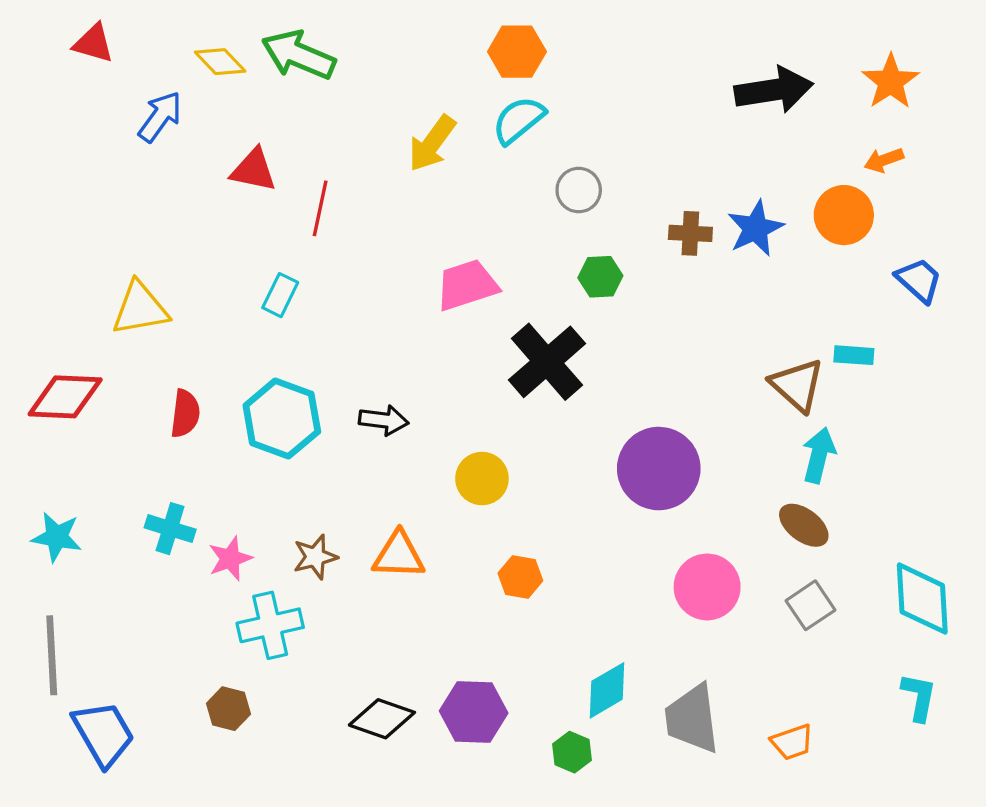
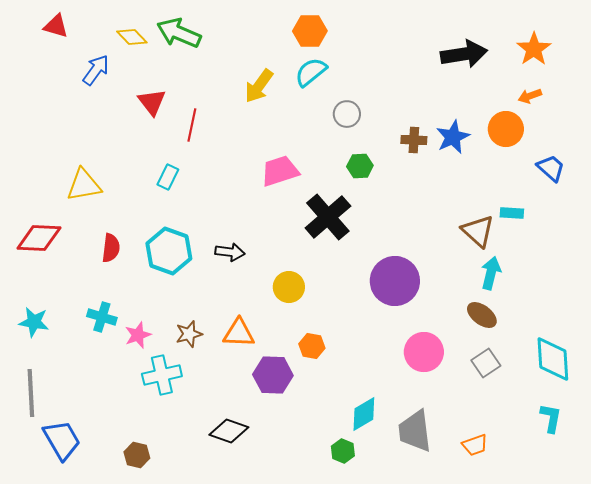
red triangle: (253, 170) -> (152, 102), turned 40
brown hexagon: (228, 709) -> (137, 455), moved
purple hexagon: (474, 712) -> (273, 375), moved

